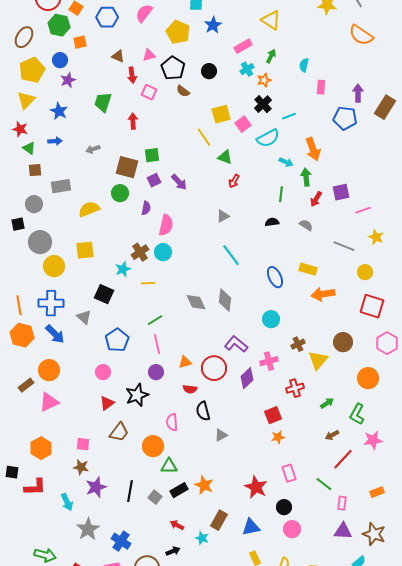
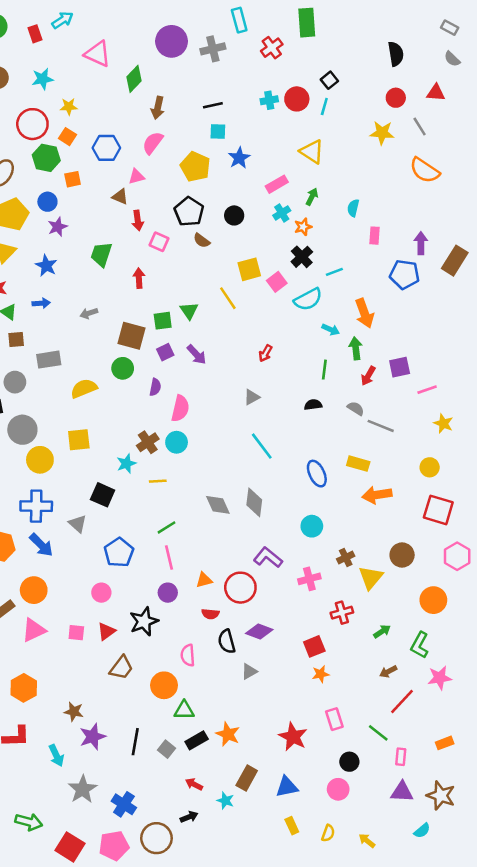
pink triangle: (149, 55) -> (136, 177), moved
green triangle: (225, 157) -> (189, 311), moved, turned 35
gray line: (344, 246) -> (381, 426), moved
purple diamond: (247, 378) -> (259, 631), moved, turned 65
pink square: (83, 444) -> (76, 633), moved
black circle: (284, 507) -> (349, 762), moved

